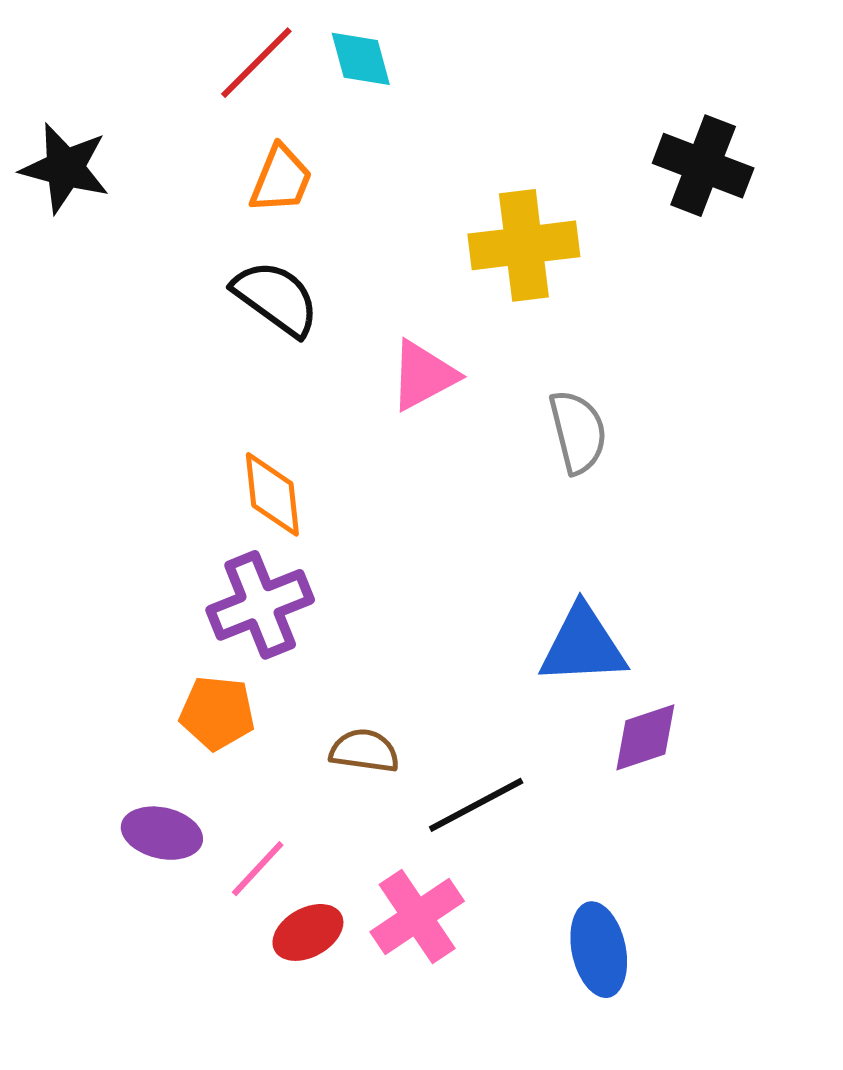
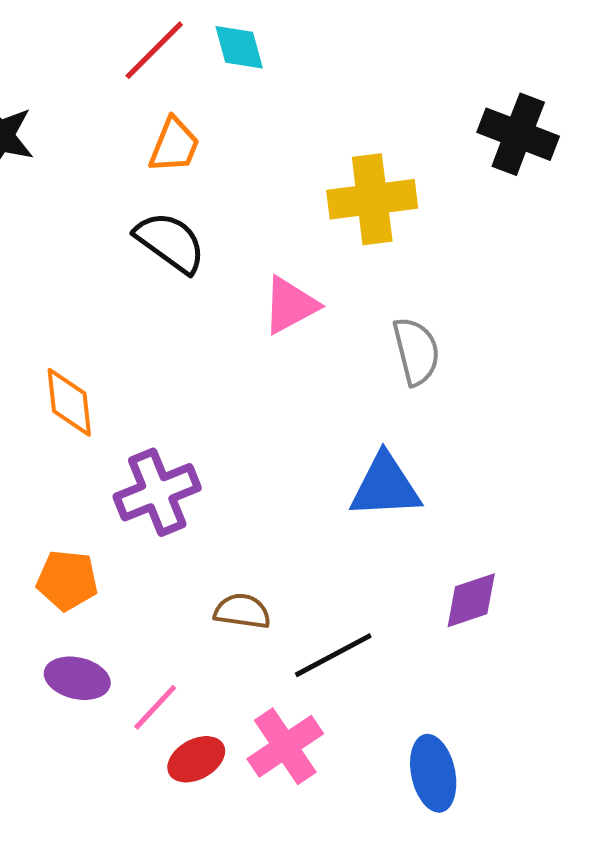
orange diamond: (272, 494) -> (69, 402), moved
blue triangle: (583, 645) -> (385, 486), moved
orange pentagon: (217, 713) -> (67, 580), moved

